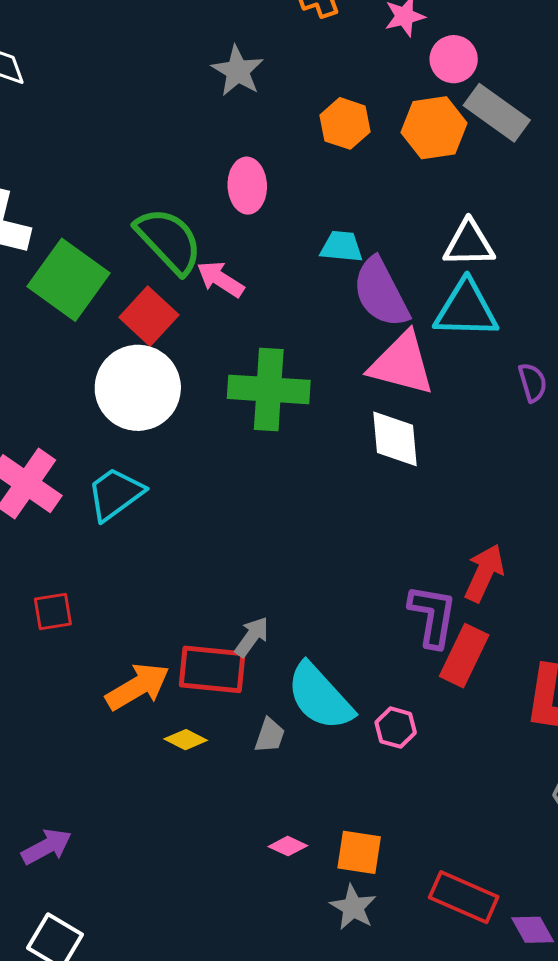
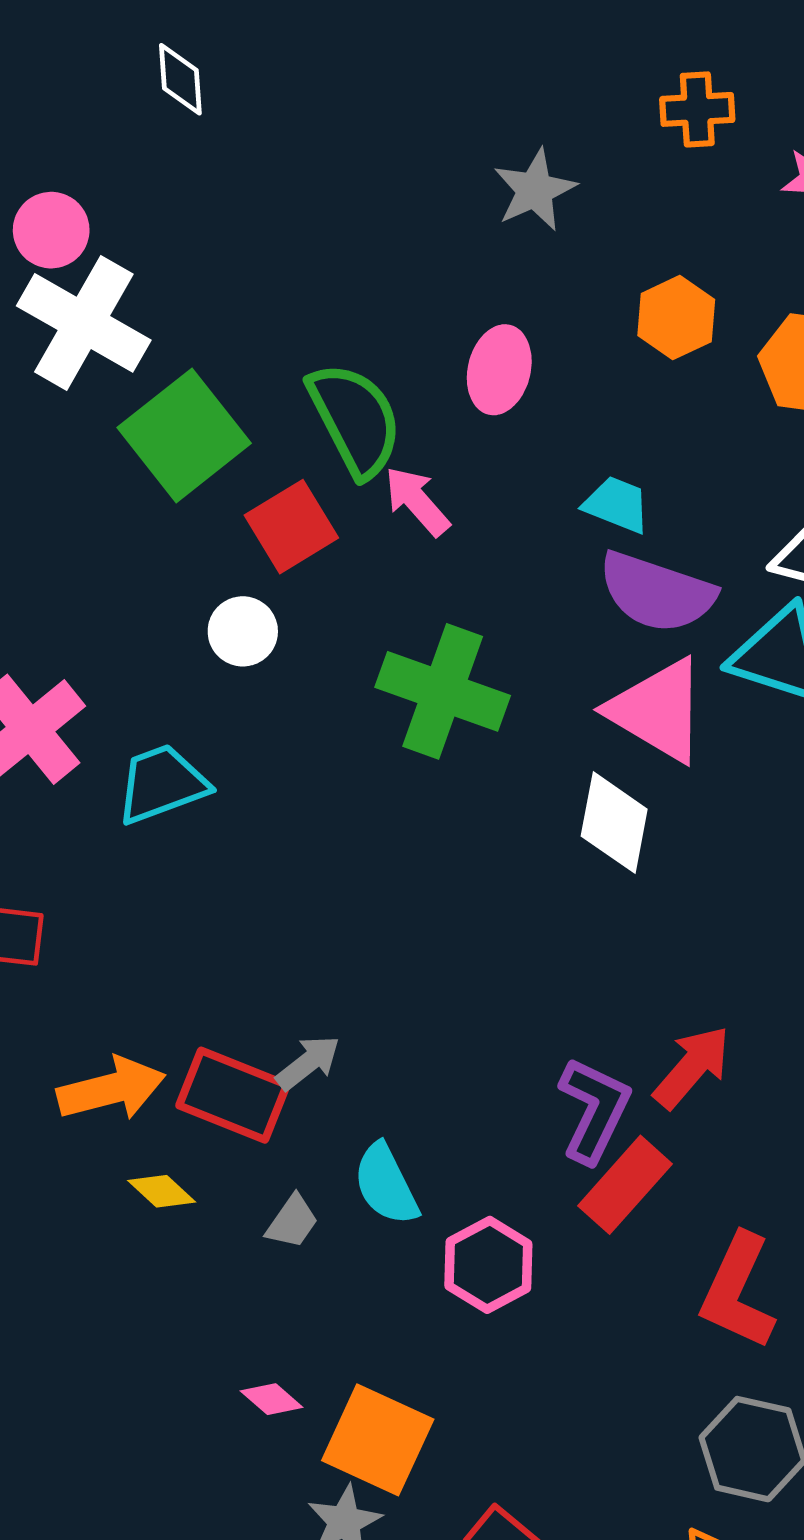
purple semicircle: (381, 293) -> (657, 592), turned -60
white circle: (138, 388) -> (243, 631), size x0.5
cyan semicircle: (320, 697) -> (386, 1184), size x0.7
pink hexagon: (396, 728) -> (488, 1265), size x1.4
orange square: (359, 852) -> (378, 1440), size x1.4

